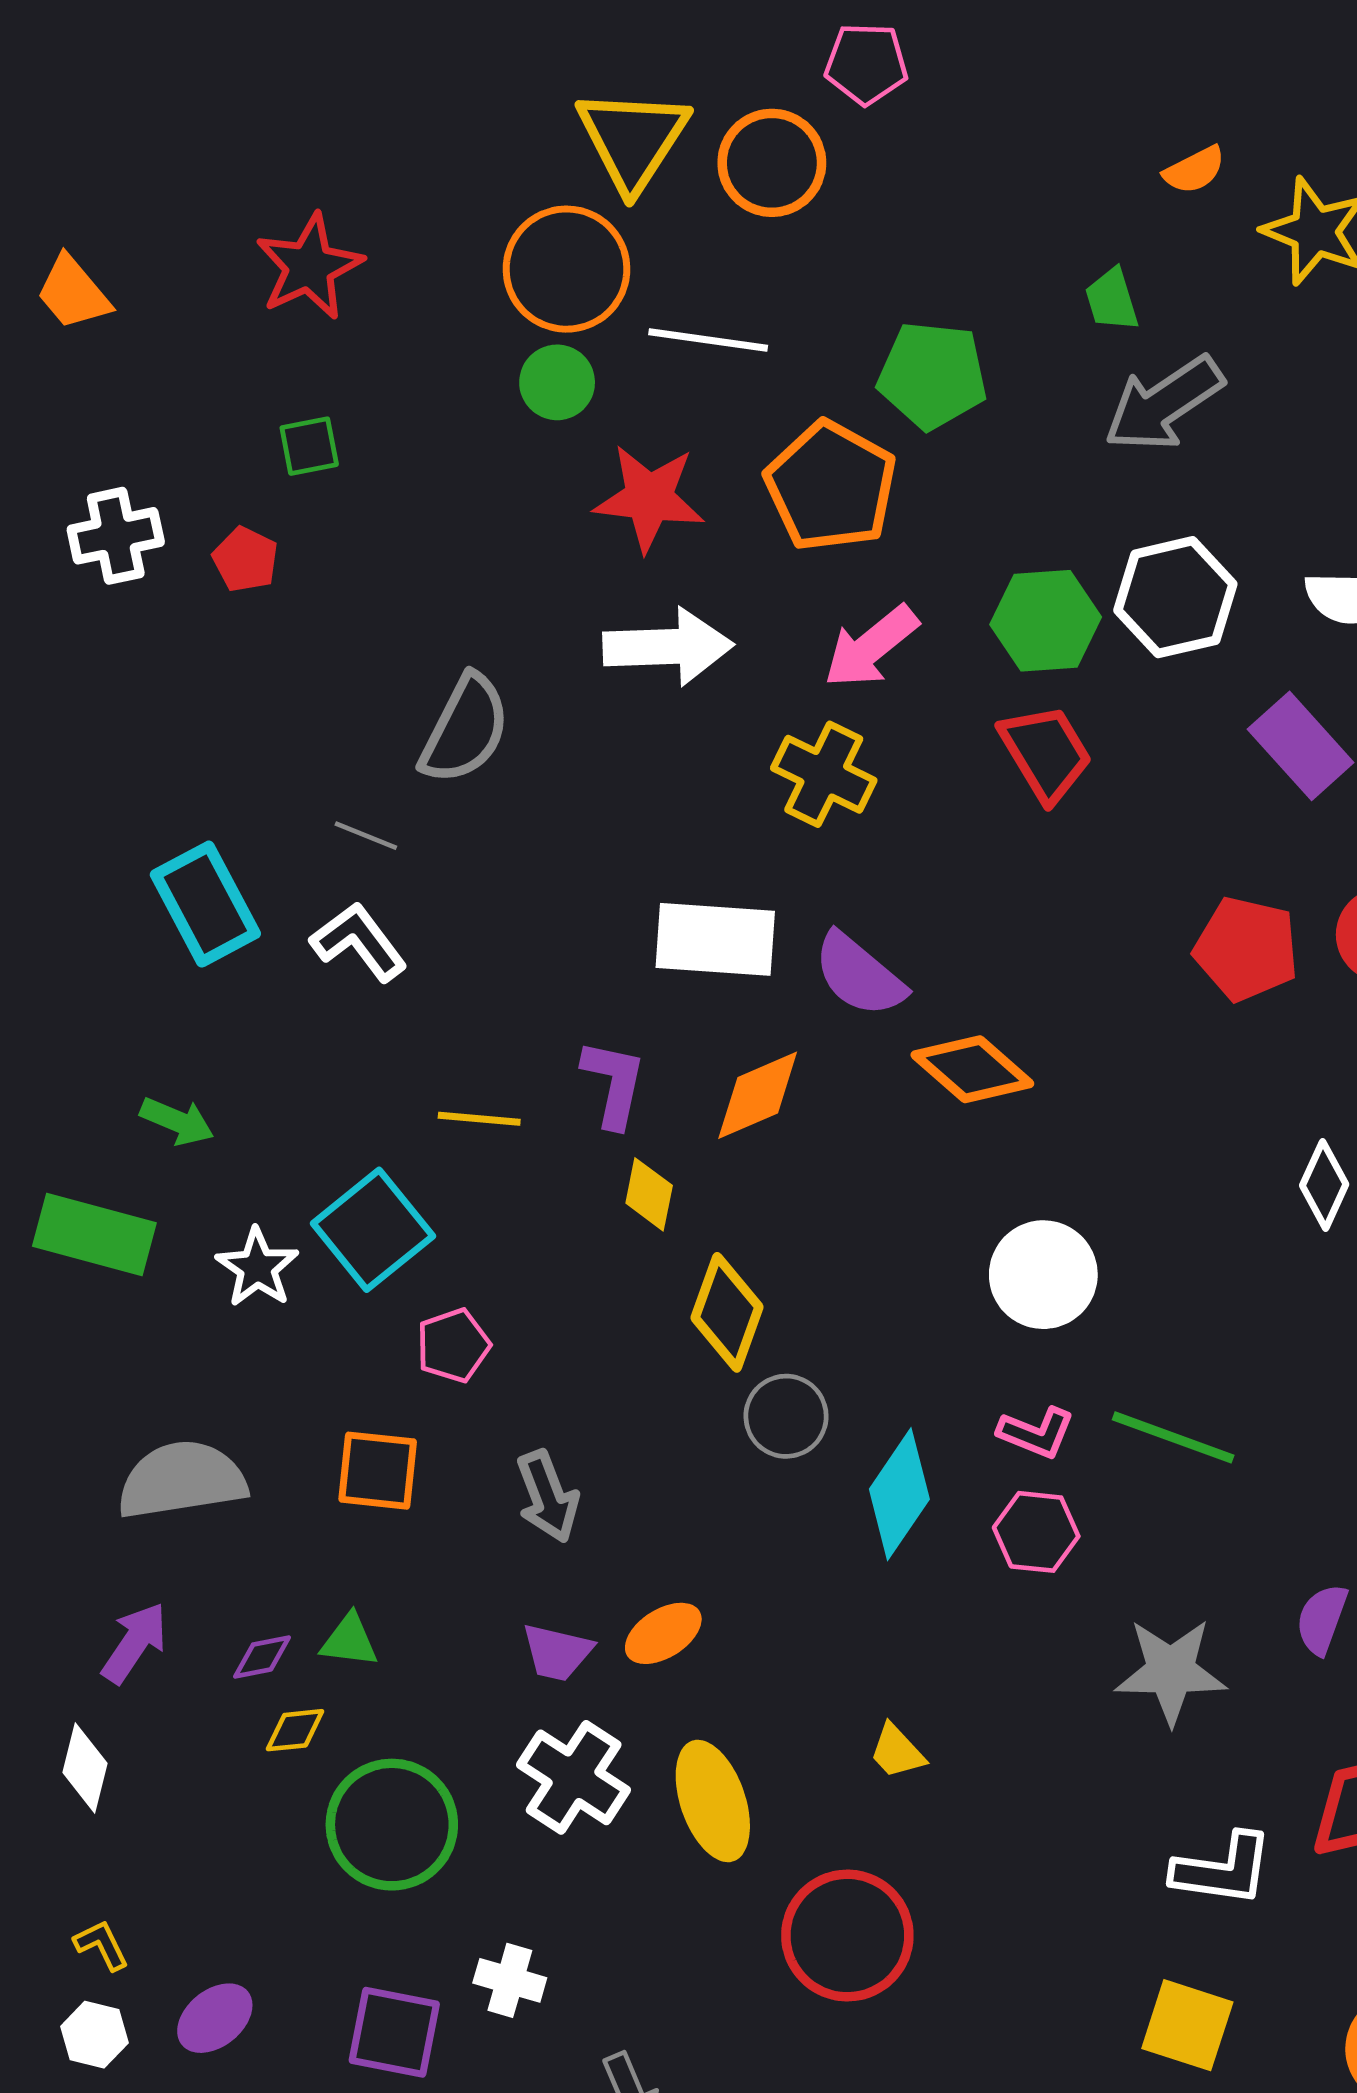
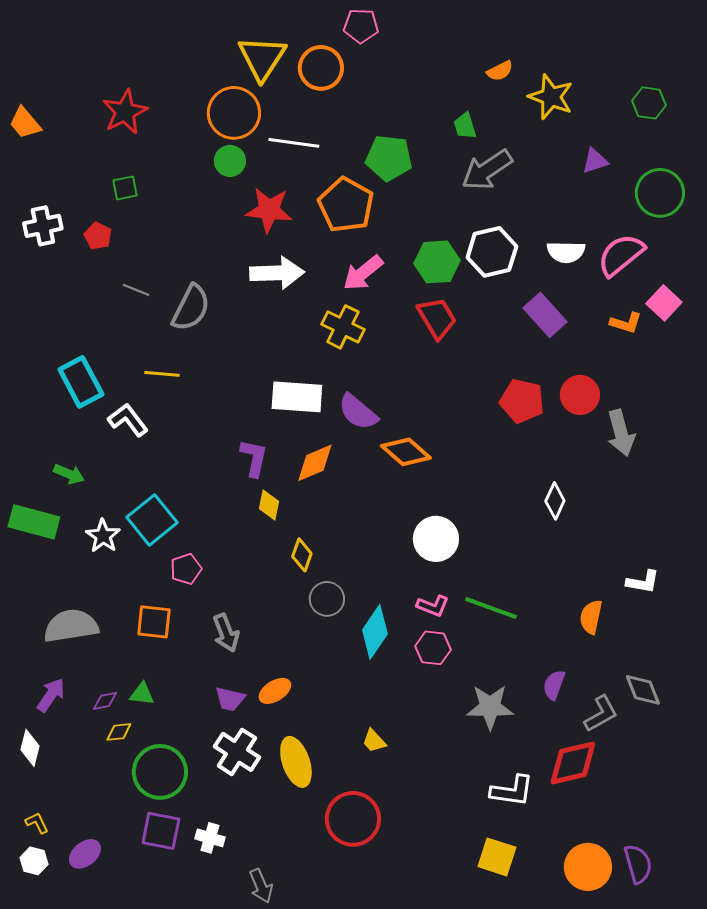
gray line: (366, 836) -> (136, 290), moved
white L-shape: (359, 942) -> (128, 420), moved
yellow line: (479, 1119) -> (162, 374), moved
yellow diamond: (727, 1312) -> (302, 555), size x0.7
purple square: (394, 2032) -> (161, 831), moved

